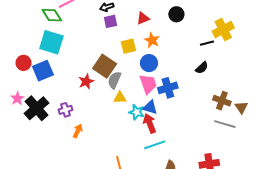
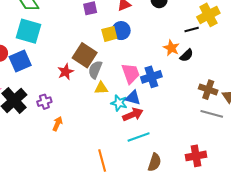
orange star: (152, 40) -> (171, 48), moved
blue circle: (149, 63) -> (121, 31), moved
red arrow: (150, 123) -> (133, 114), turned 90

